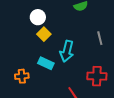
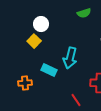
yellow square: (44, 34) -> (34, 41), moved

